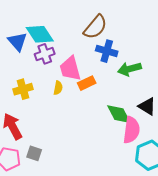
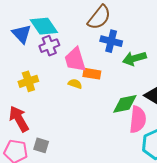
orange rectangle: (87, 83) -> (92, 74), turned 36
yellow semicircle: (58, 88) -> (75, 84), moved, turned -80
green diamond: (119, 114) -> (125, 104), turned -72

